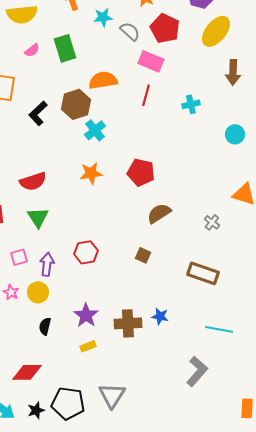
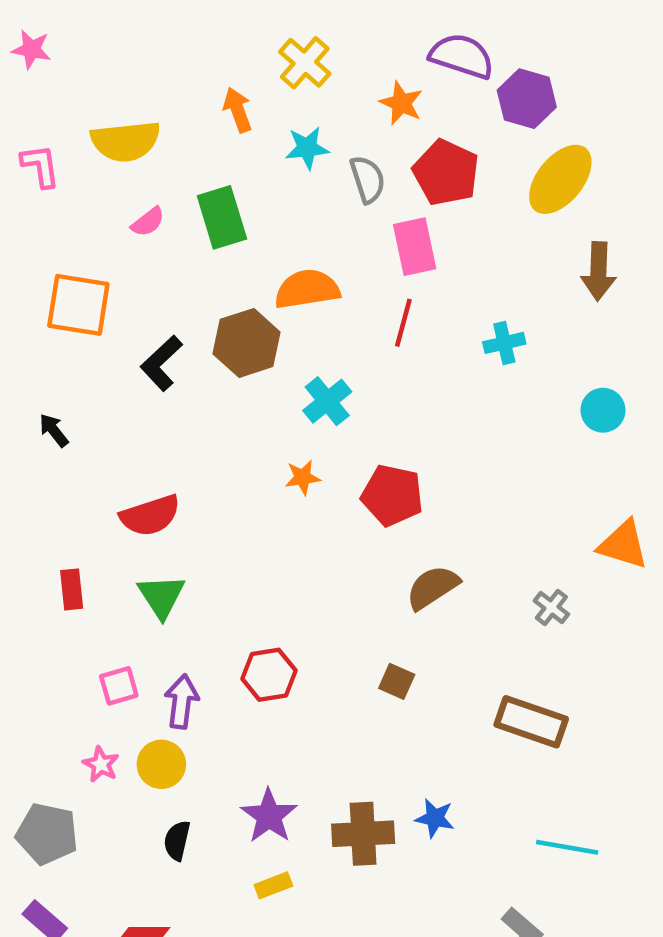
gray semicircle: (130, 31) -> (368, 179), turned 30
pink rectangle: (151, 61) -> (415, 247), turned 55
cyan cross: (95, 130) -> (327, 401), moved
orange star: (91, 173) -> (303, 477), moved, size x0.7

